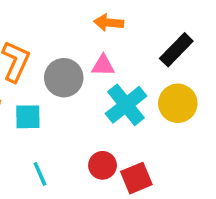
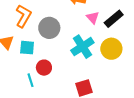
pink triangle: (103, 65) -> (93, 17), moved, turned 40
red circle: (103, 165) -> (44, 68), moved

